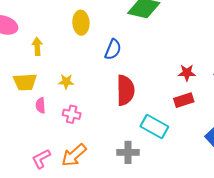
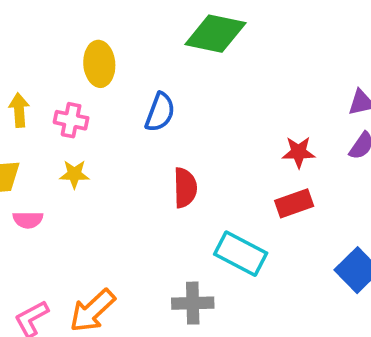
red semicircle: (125, 90) -> (185, 188), size x0.7
pink semicircle: (41, 105) -> (28, 220), turned -84
pink cross: (72, 114) -> (71, 120), moved

